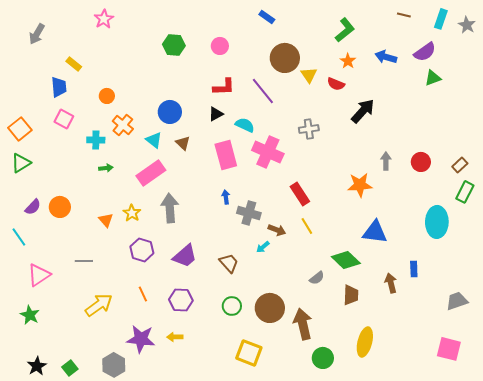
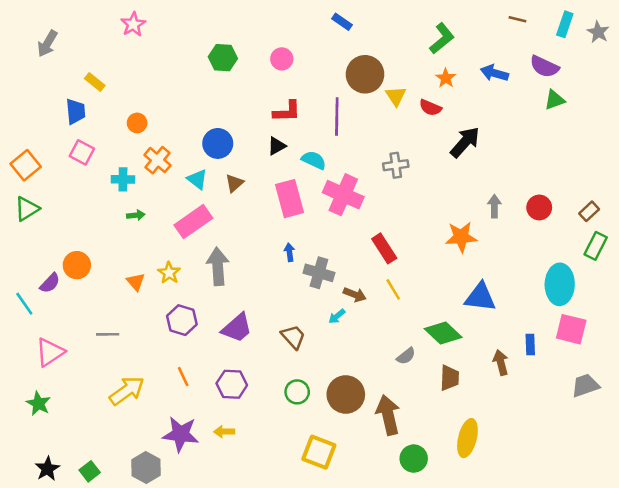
purple semicircle: (425, 52) -> (544, 67), turned 60
purple line: (263, 91) -> (337, 117), turned 40
brown triangle: (183, 143) -> (234, 183), turned 35
purple semicircle: (33, 207) -> (50, 283), moved
pink square: (449, 349) -> (571, 329), moved

